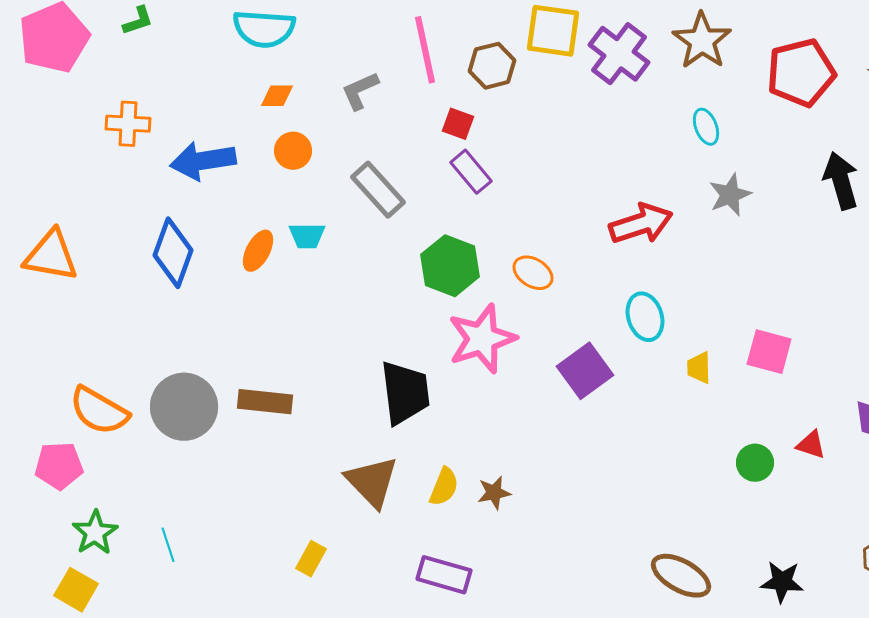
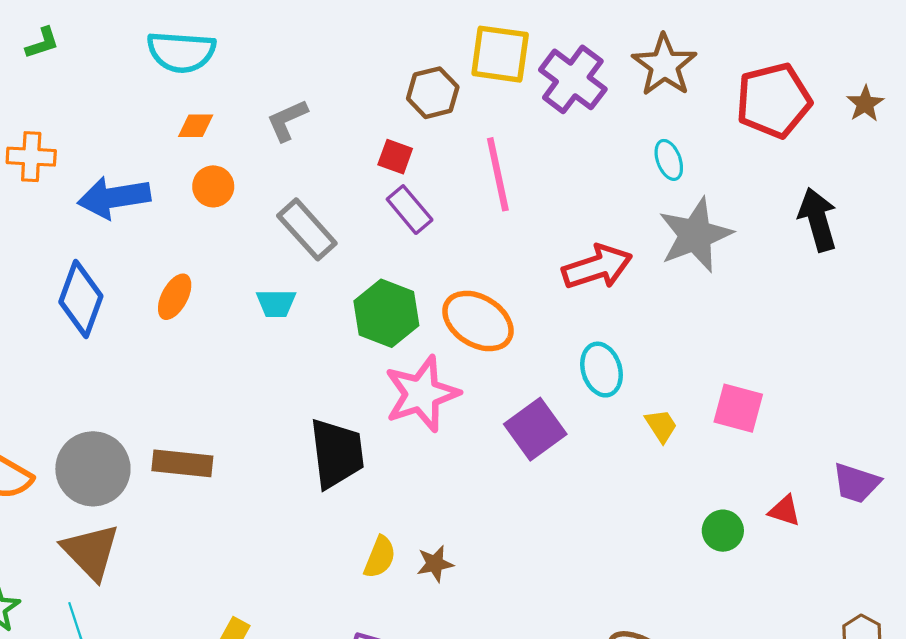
pink line: (425, 50) -> (498, 174), moved
gray star: (730, 195) -> (695, 235), size x1.6
cyan trapezoid: (307, 236) -> (276, 303), moved
orange ellipse: (533, 273) -> (478, 321), size x1.6
yellow trapezoid: (699, 368) -> (661, 426), turned 148
brown triangle: (372, 482) -> (91, 552), moved

